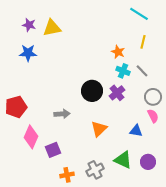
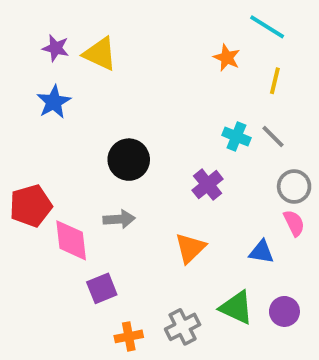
yellow triangle: (52, 28) -> (100, 54), turned 36
orange star: (118, 52) -> (227, 58), moved
blue star: (28, 53) -> (54, 102), turned -30
black circle: (92, 91) -> (129, 160), moved
purple cross: (117, 93) -> (208, 185), moved
pink diamond: (31, 137) -> (71, 240), moved, turned -30

